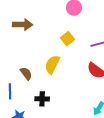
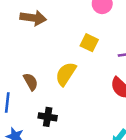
yellow square: (67, 39) -> (89, 43), turned -32

